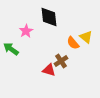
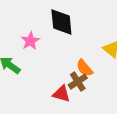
orange semicircle: (73, 43) -> (85, 68), moved

